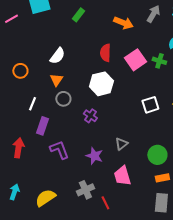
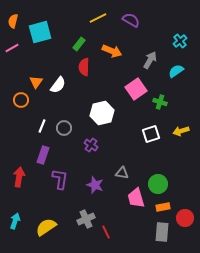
gray arrow: (153, 14) -> (150, 60), moved
orange arrow: (123, 23) -> (112, 51), moved
red semicircle: (105, 53) -> (84, 67), moved
green cross: (159, 61) -> (160, 102), moved
orange triangle: (56, 80) -> (36, 82), moved
white line: (32, 104) -> (42, 126), moved
gray triangle: (121, 144) -> (122, 173), turned 48
purple L-shape: (59, 150) -> (60, 179), turned 30
pink trapezoid: (122, 176) -> (136, 198), moved

